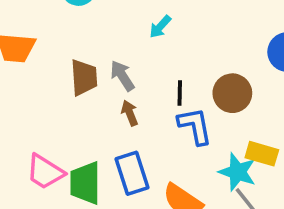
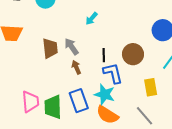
yellow rectangle: (262, 154) -> (151, 87), turned 66
pink trapezoid: (45, 172) -> (30, 102), turned -125
cyan star: (237, 172) -> (105, 94), moved

